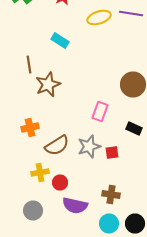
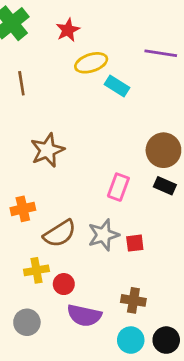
yellow ellipse: (99, 18) -> (91, 63), moved
cyan rectangle: (60, 40) -> (117, 86), moved
brown line: (29, 64) -> (21, 83), moved
black rectangle: (134, 128) -> (165, 186), moved

